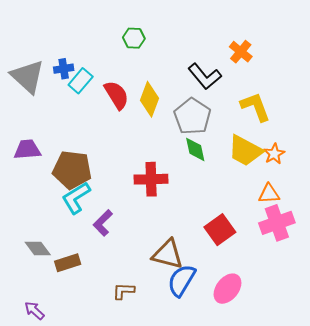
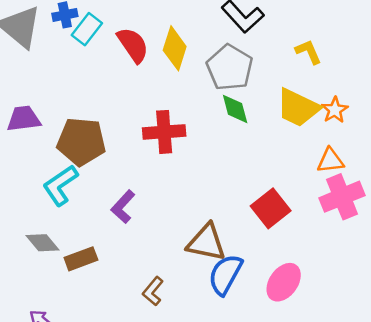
yellow L-shape: (255, 107) -> (308, 52), size x0.7
red cross: (151, 179) -> (164, 132), moved
cyan L-shape: (76, 198) -> (60, 185), moved
brown L-shape: (123, 291) -> (153, 291), turned -50

